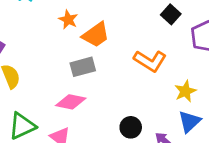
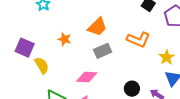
orange star: (68, 20) -> (64, 39), moved
gray rectangle: (83, 67) -> (103, 51), moved

